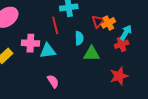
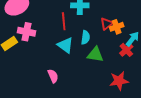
pink cross: (30, 43) -> (27, 32), moved
red cross: (122, 44) -> (126, 50), turned -32
cyan triangle: (48, 51) -> (65, 45), moved, turned 36

